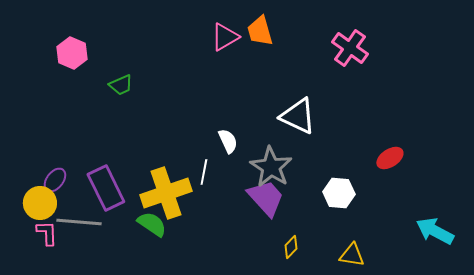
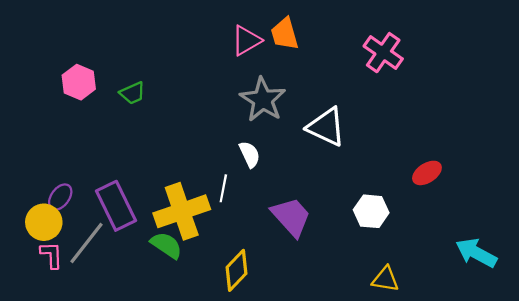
pink hexagon: (72, 53) -> (79, 82), moved
gray star: (271, 167) -> (263, 100), moved
gray line: (79, 222) -> (86, 243), turned -57
yellow diamond: (291, 247) -> (236, 270), moved, size x1.6

